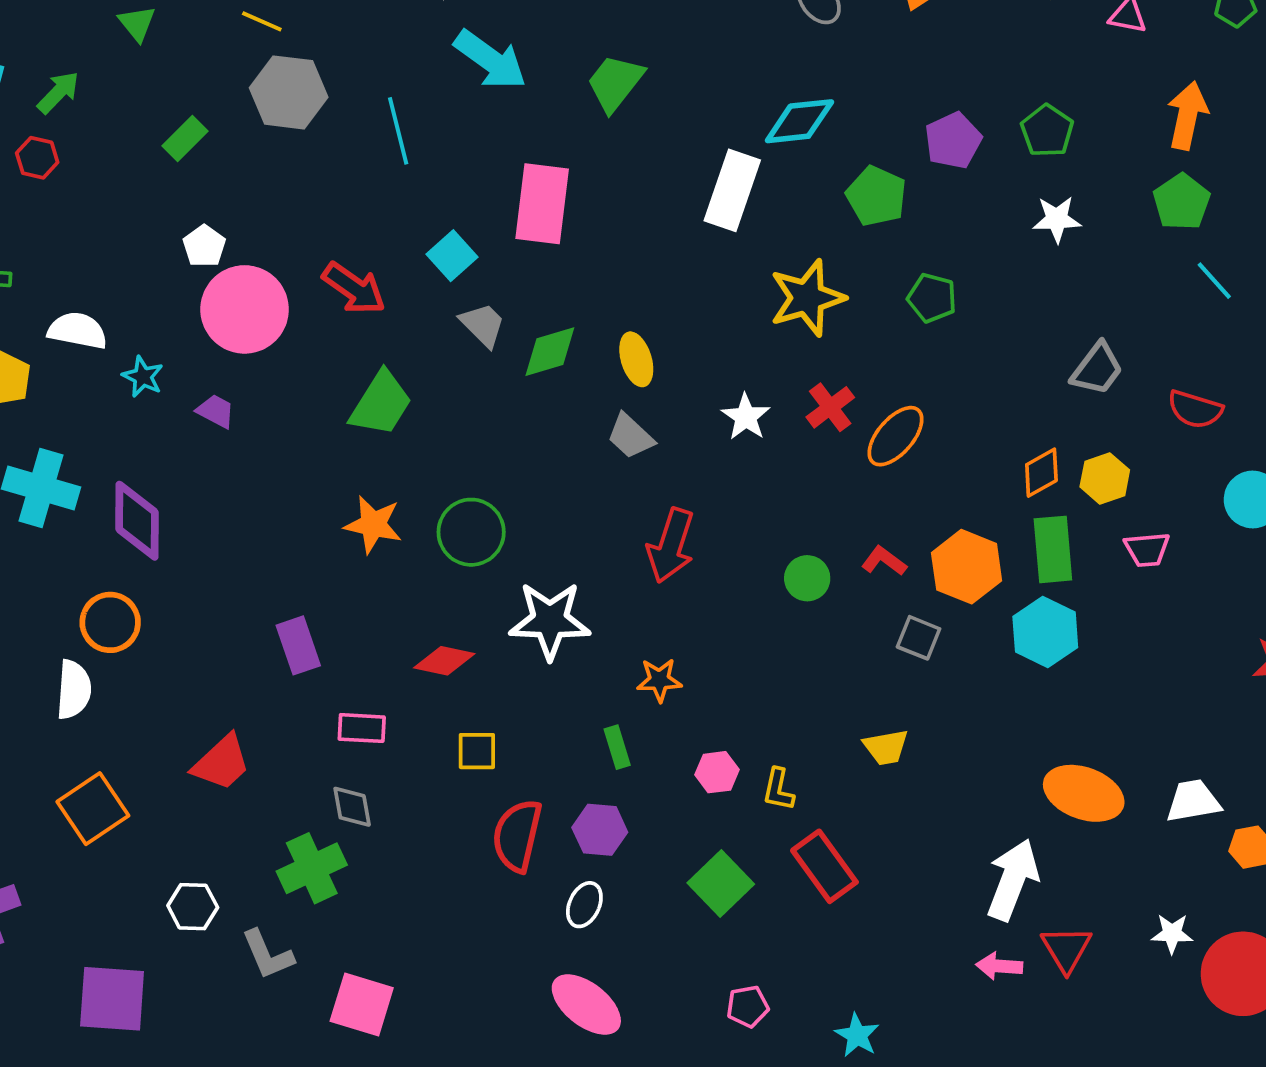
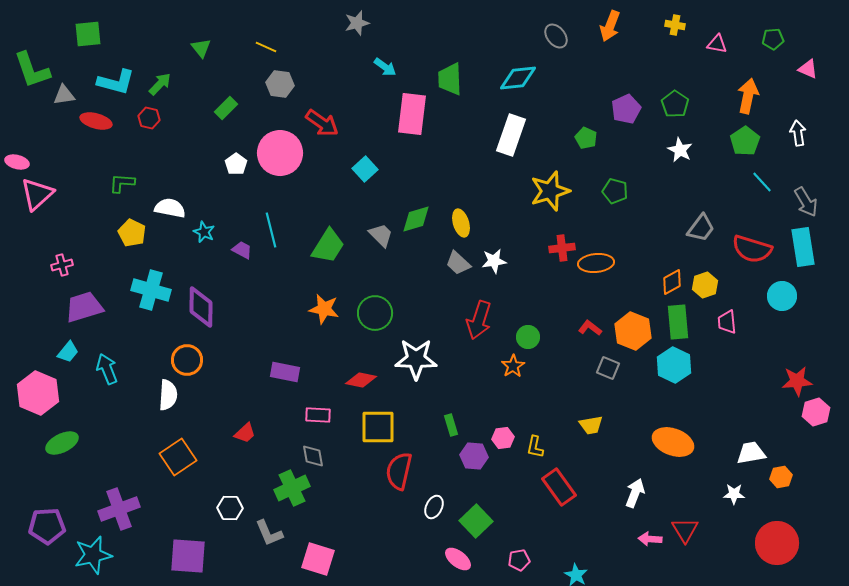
cyan arrow: (490, 60) -> (385, 67), size x0.6
green trapezoid: (615, 83) -> (450, 79), turned -40
gray hexagon: (289, 92) -> (280, 84), size x0.7
cyan diamond: (799, 121) -> (518, 78), moved
cyan line: (398, 131) -> (271, 230), moved
green pentagon: (876, 196) -> (586, 138), size x0.7
pink rectangle: (542, 204) -> (412, 114), moved
white star: (1057, 219) -> (680, 150), turned 30
red arrow: (354, 288) -> (322, 123), moved
pink circle: (245, 309) -> (280, 153), moved
gray trapezoid: (483, 325) -> (381, 235), moved
red cross: (830, 407) -> (562, 248), turned 30
red semicircle: (1195, 409) -> (752, 249), size x1.4
white star: (746, 417) -> (494, 261), moved, turned 30
orange ellipse: (895, 436) -> (596, 263), turned 44
pink trapezoid: (1147, 549) -> (727, 322), turned 90
green circle: (807, 578) -> (528, 337), moved
purple rectangle: (298, 645) -> (285, 372), turned -60
orange star: (659, 680) -> (513, 366), moved, turned -30
yellow square: (477, 751) -> (378, 427), size x1.6
red trapezoid: (222, 763) -> (245, 433), size x0.7
orange ellipse: (1084, 793) -> (673, 442), moved
purple hexagon: (600, 830) -> (474, 456), moved
white arrow: (1013, 880) -> (635, 493), moved, size x0.7
green square: (721, 884) -> (476, 521), moved
white star: (1172, 933) -> (734, 494), moved
pink ellipse: (586, 1005) -> (458, 559), moved, size x0.7

